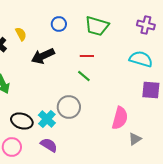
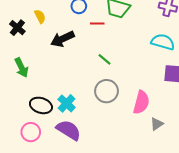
red line: (87, 56) -> (97, 24), moved
gray circle: (69, 107) -> (106, 91), moved
purple semicircle: (49, 145) -> (69, 130), size x1.4

